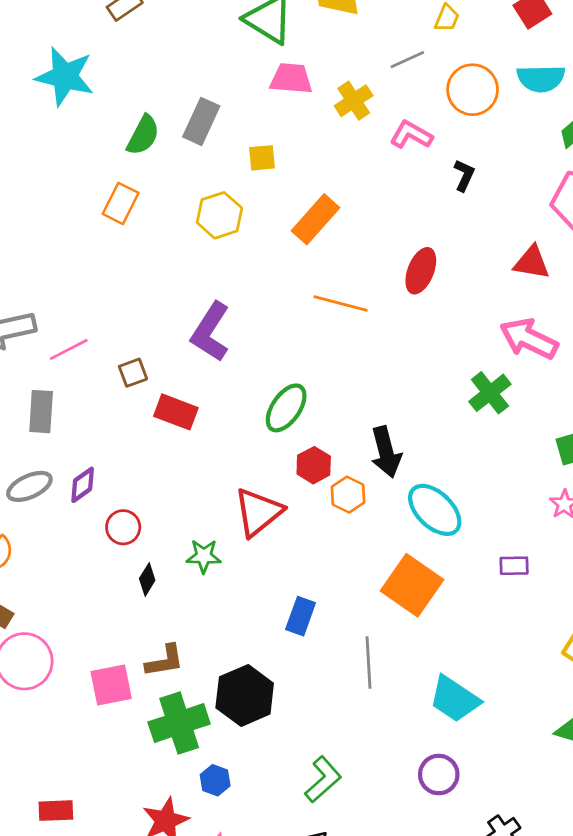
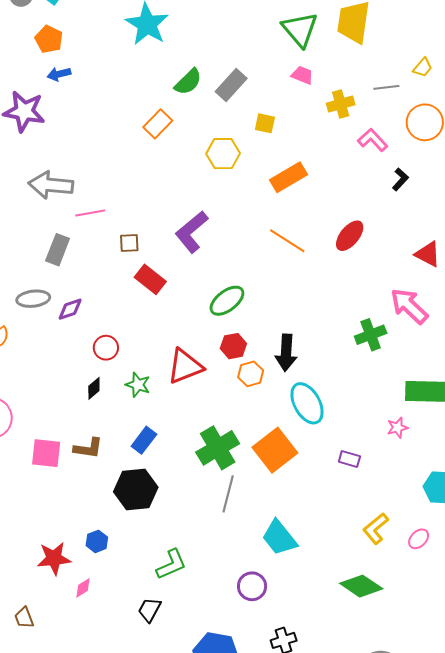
pink trapezoid: (291, 79) -> (302, 75), size x0.7
red circle: (123, 527) -> (106, 348), moved
blue rectangle: (301, 616) -> (144, 440), moved
green cross: (179, 723) -> (218, 448), moved, turned -30

